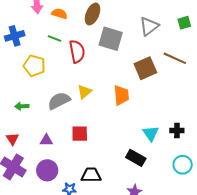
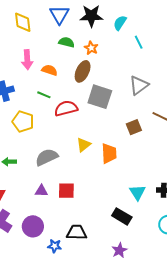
red semicircle: (77, 51) -> (66, 108), turned -95
brown square: (145, 68) -> (134, 127), size x0.7
yellow triangle: (84, 92) -> (84, 145), moved
purple triangle: (46, 140) -> (41, 191), moved

